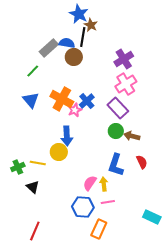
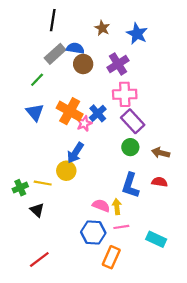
blue star: (79, 14) -> (137, 34), moved
black line: (83, 37) -> (53, 20), moved
purple cross: (124, 59) -> (118, 64), moved
pink cross: (126, 84) -> (125, 94), moved, turned 30
blue arrow: (67, 136) -> (75, 153), turned 36
brown arrow: (132, 136) -> (161, 153), moved
red semicircle: (142, 162) -> (160, 182), turned -56
pink semicircle: (90, 183) -> (101, 206), turned 77
cyan rectangle: (152, 217) -> (156, 239), moved
red line: (35, 231) -> (39, 259), turned 30

